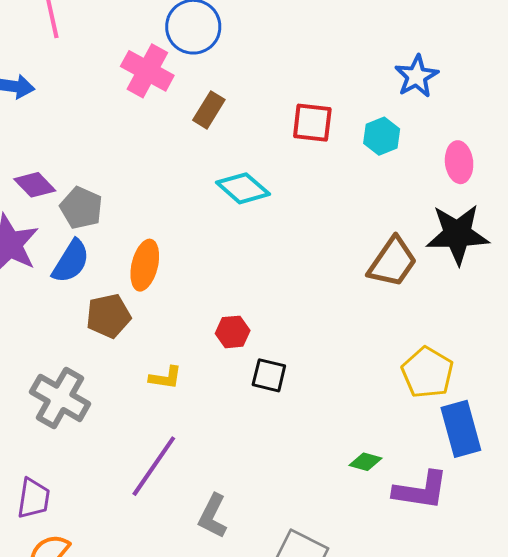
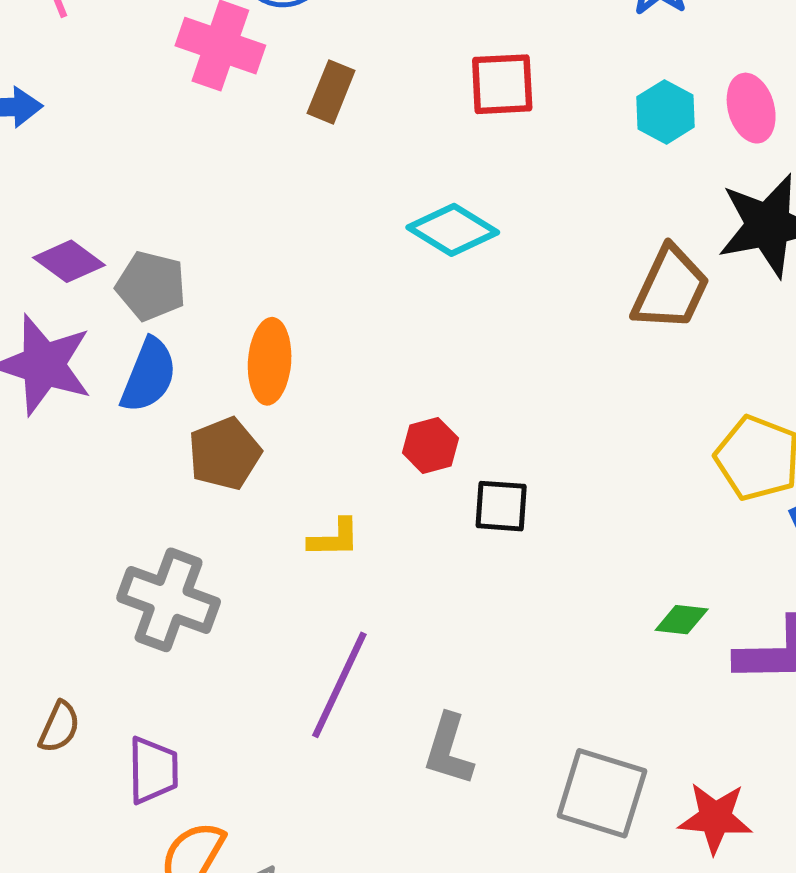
cyan hexagon: (382, 136) -> (665, 112), moved
cyan diamond: (243, 188) -> (453, 230), moved

